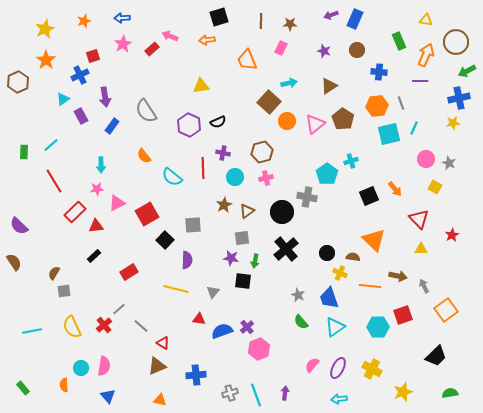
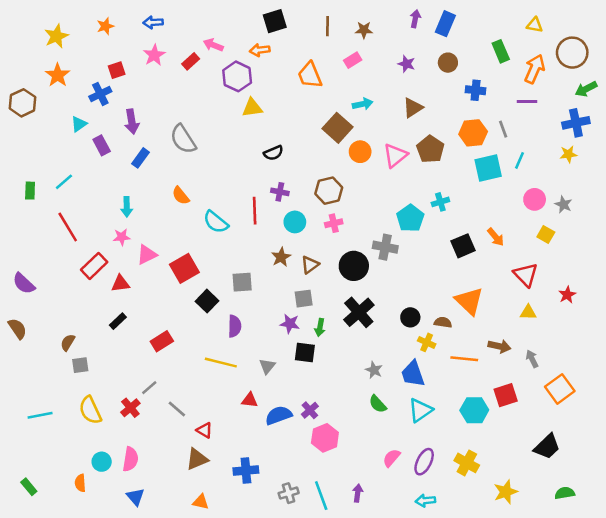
purple arrow: (331, 15) -> (415, 19), turned 120
pink rectangle: (281, 48) -> (353, 60), turned 32
purple hexagon: (189, 125) -> (237, 76), moved

